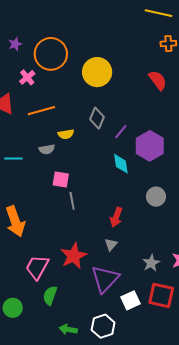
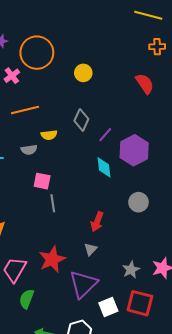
yellow circle: (97, 72) -> (83, 73), size x0.6

